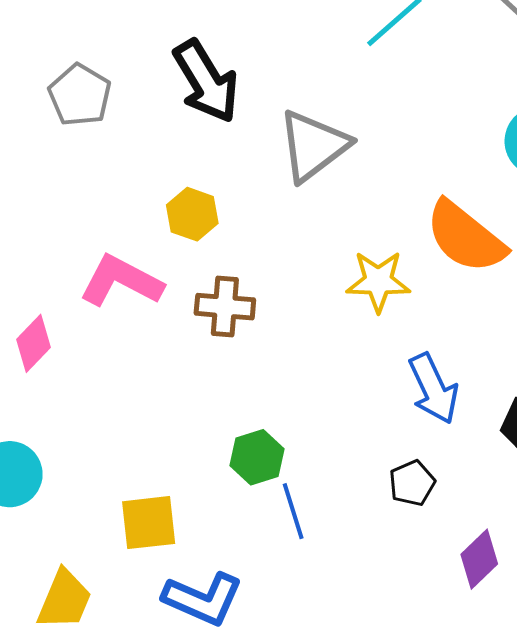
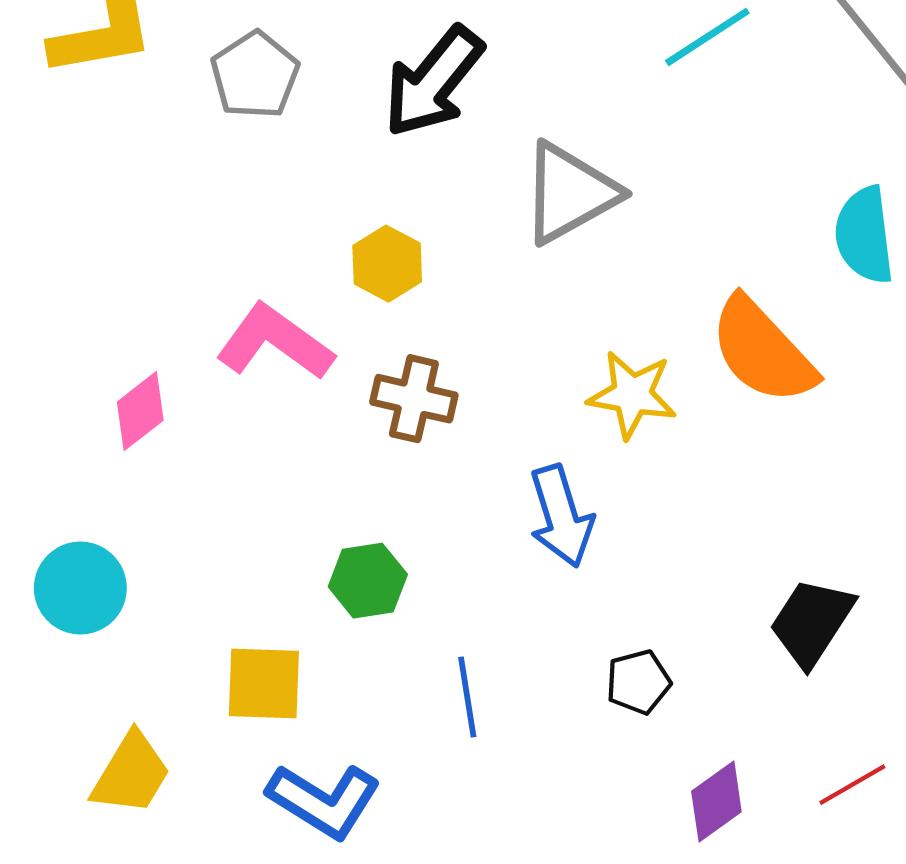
black arrow: (206, 81) -> (433, 82), turned 62
blue arrow: (433, 389) -> (561, 516), moved
green hexagon: (257, 457) -> (368, 581), moved

